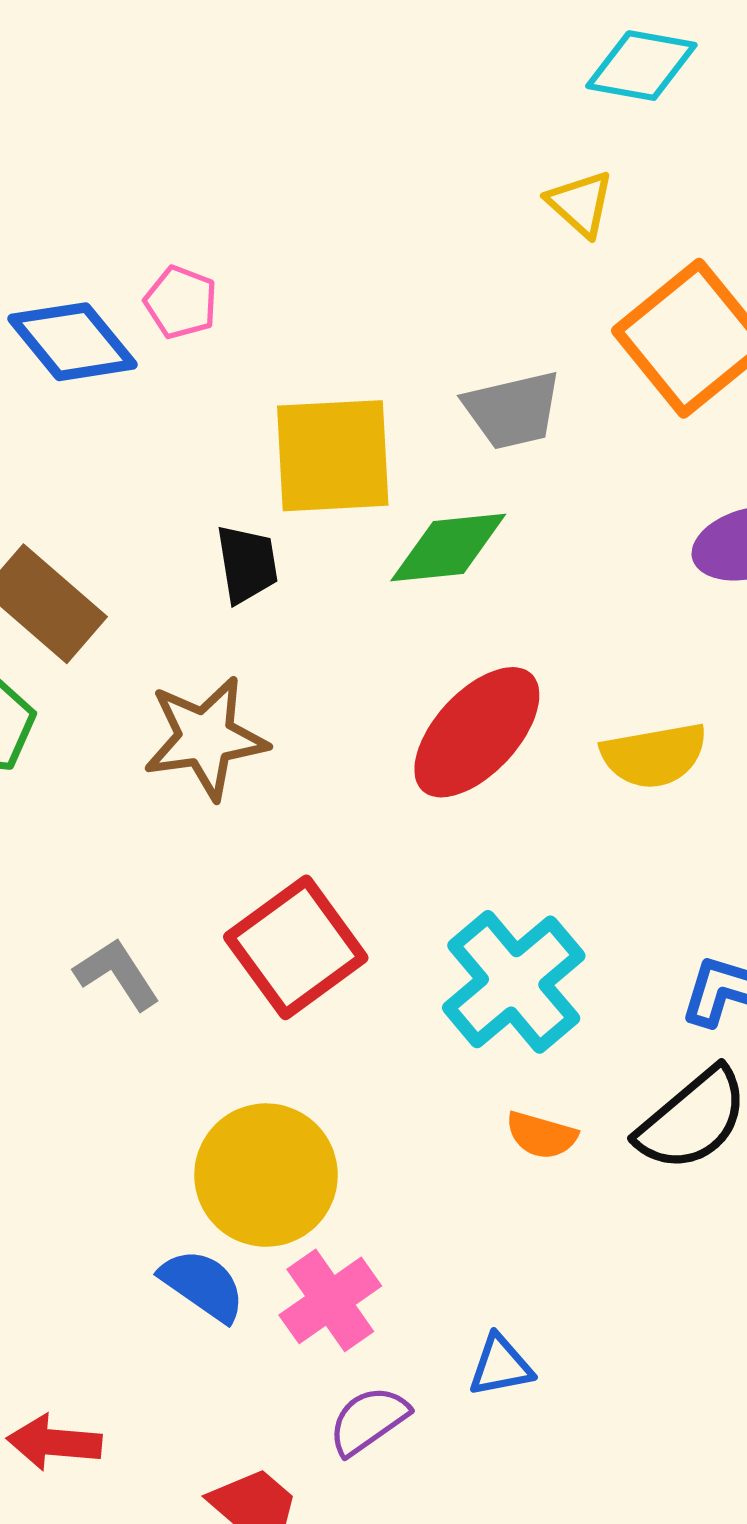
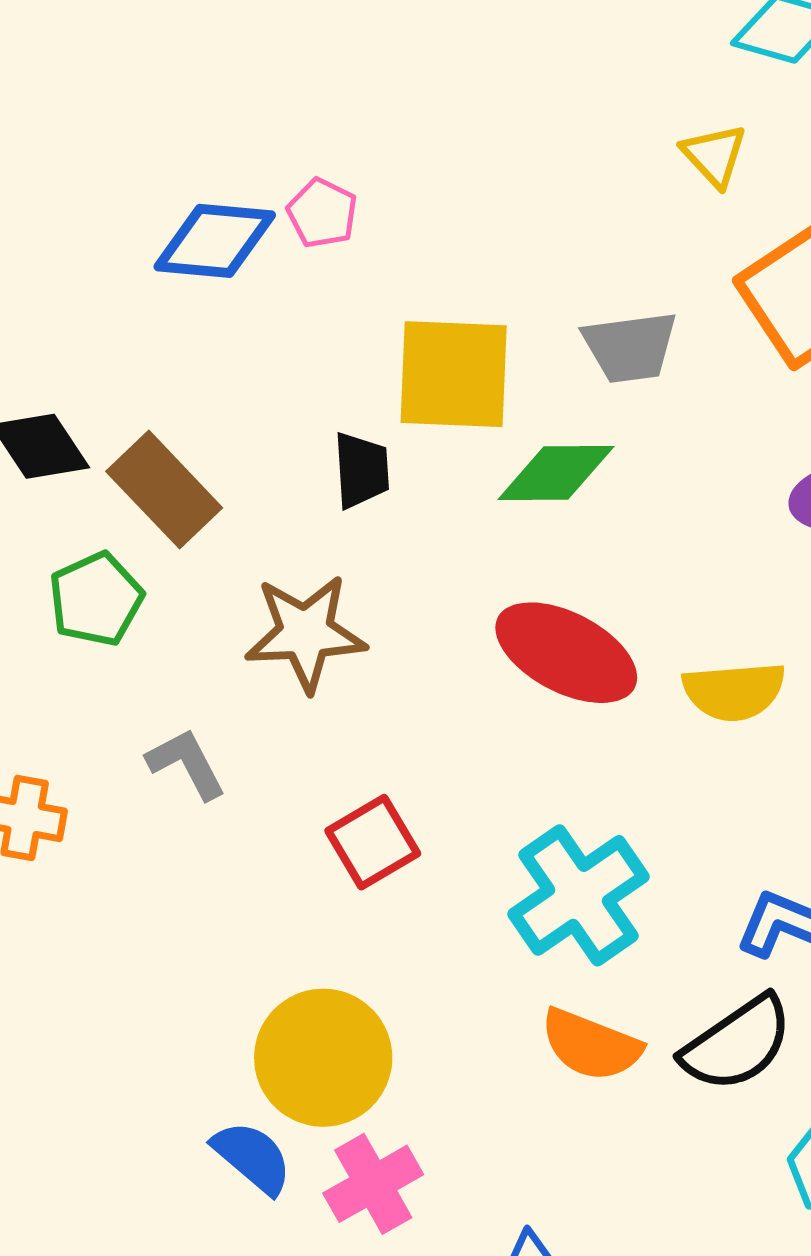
blue diamond: (73, 342) -> (215, 241), turned -51
red ellipse: (477, 732) -> (566, 653), turned 69
red square: (296, 947) -> (373, 842), size x0.7
gray L-shape: (117, 974) -> (186, 764), moved
orange semicircle: (541, 1135) -> (591, 1045), size x1.5

